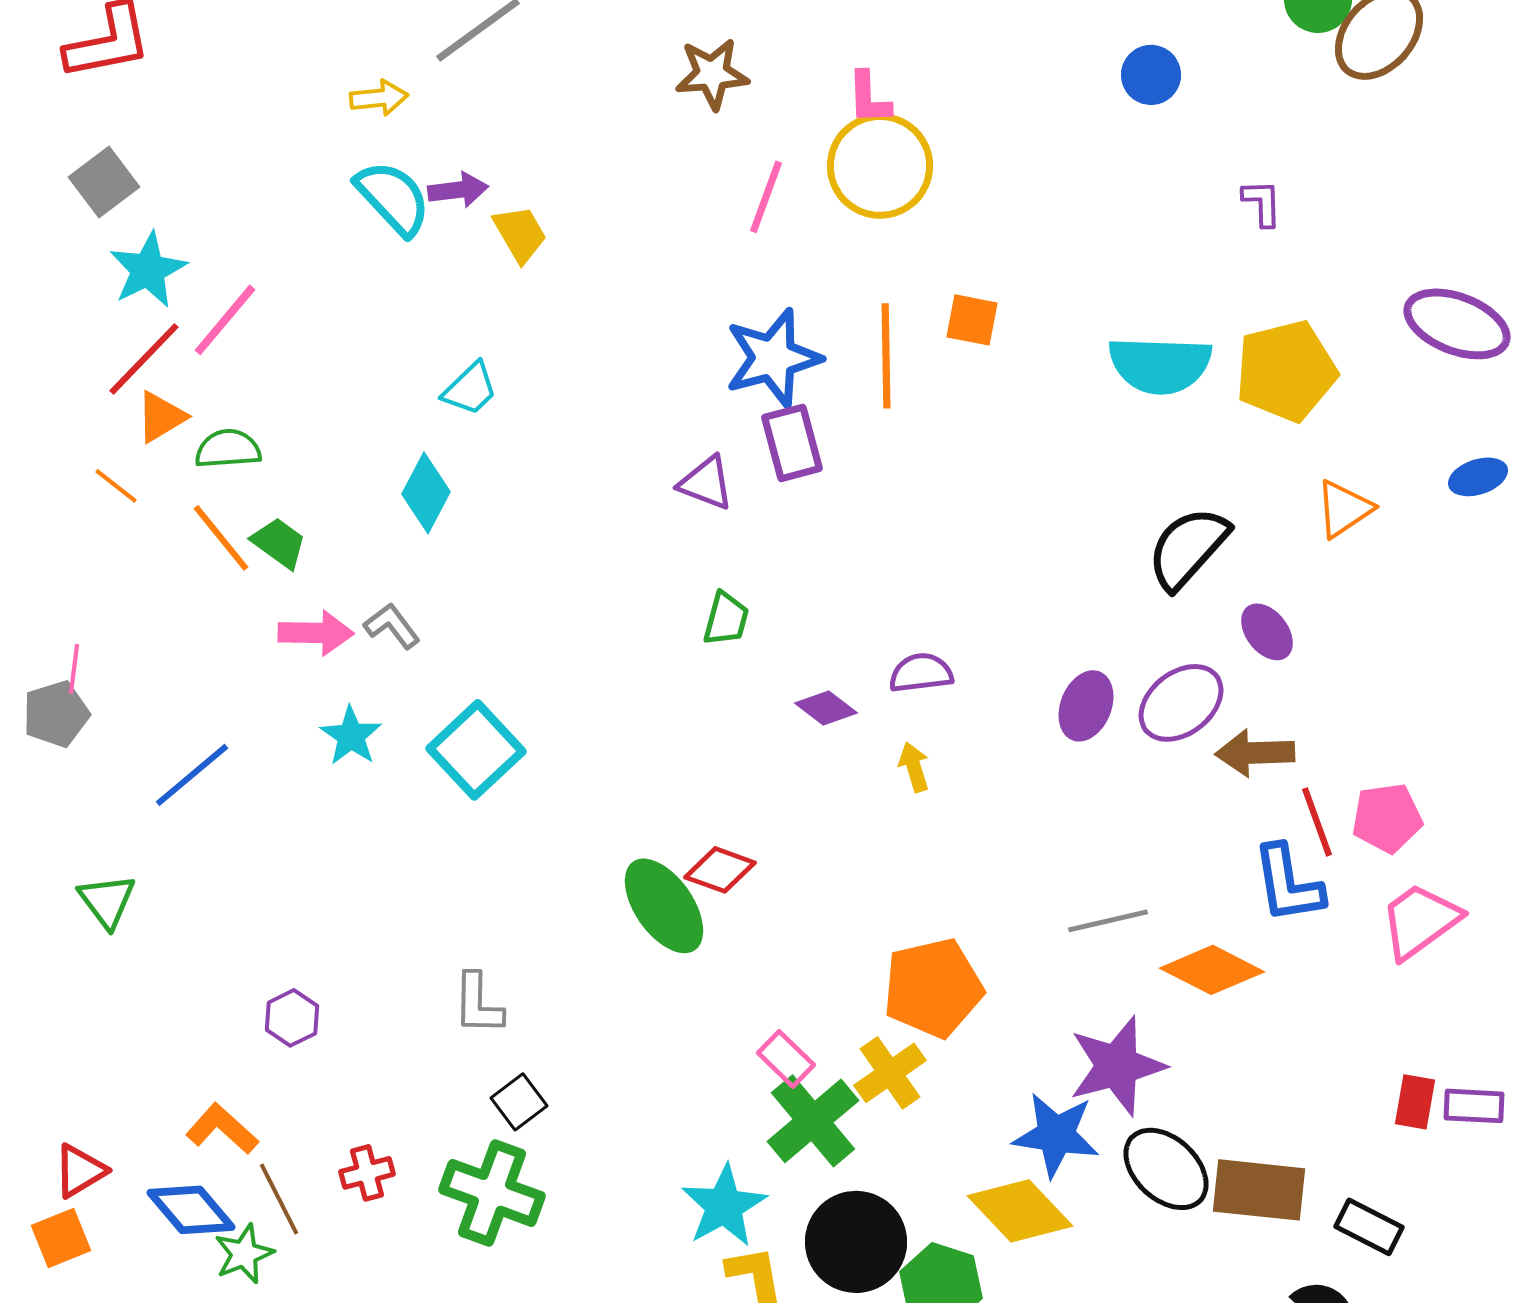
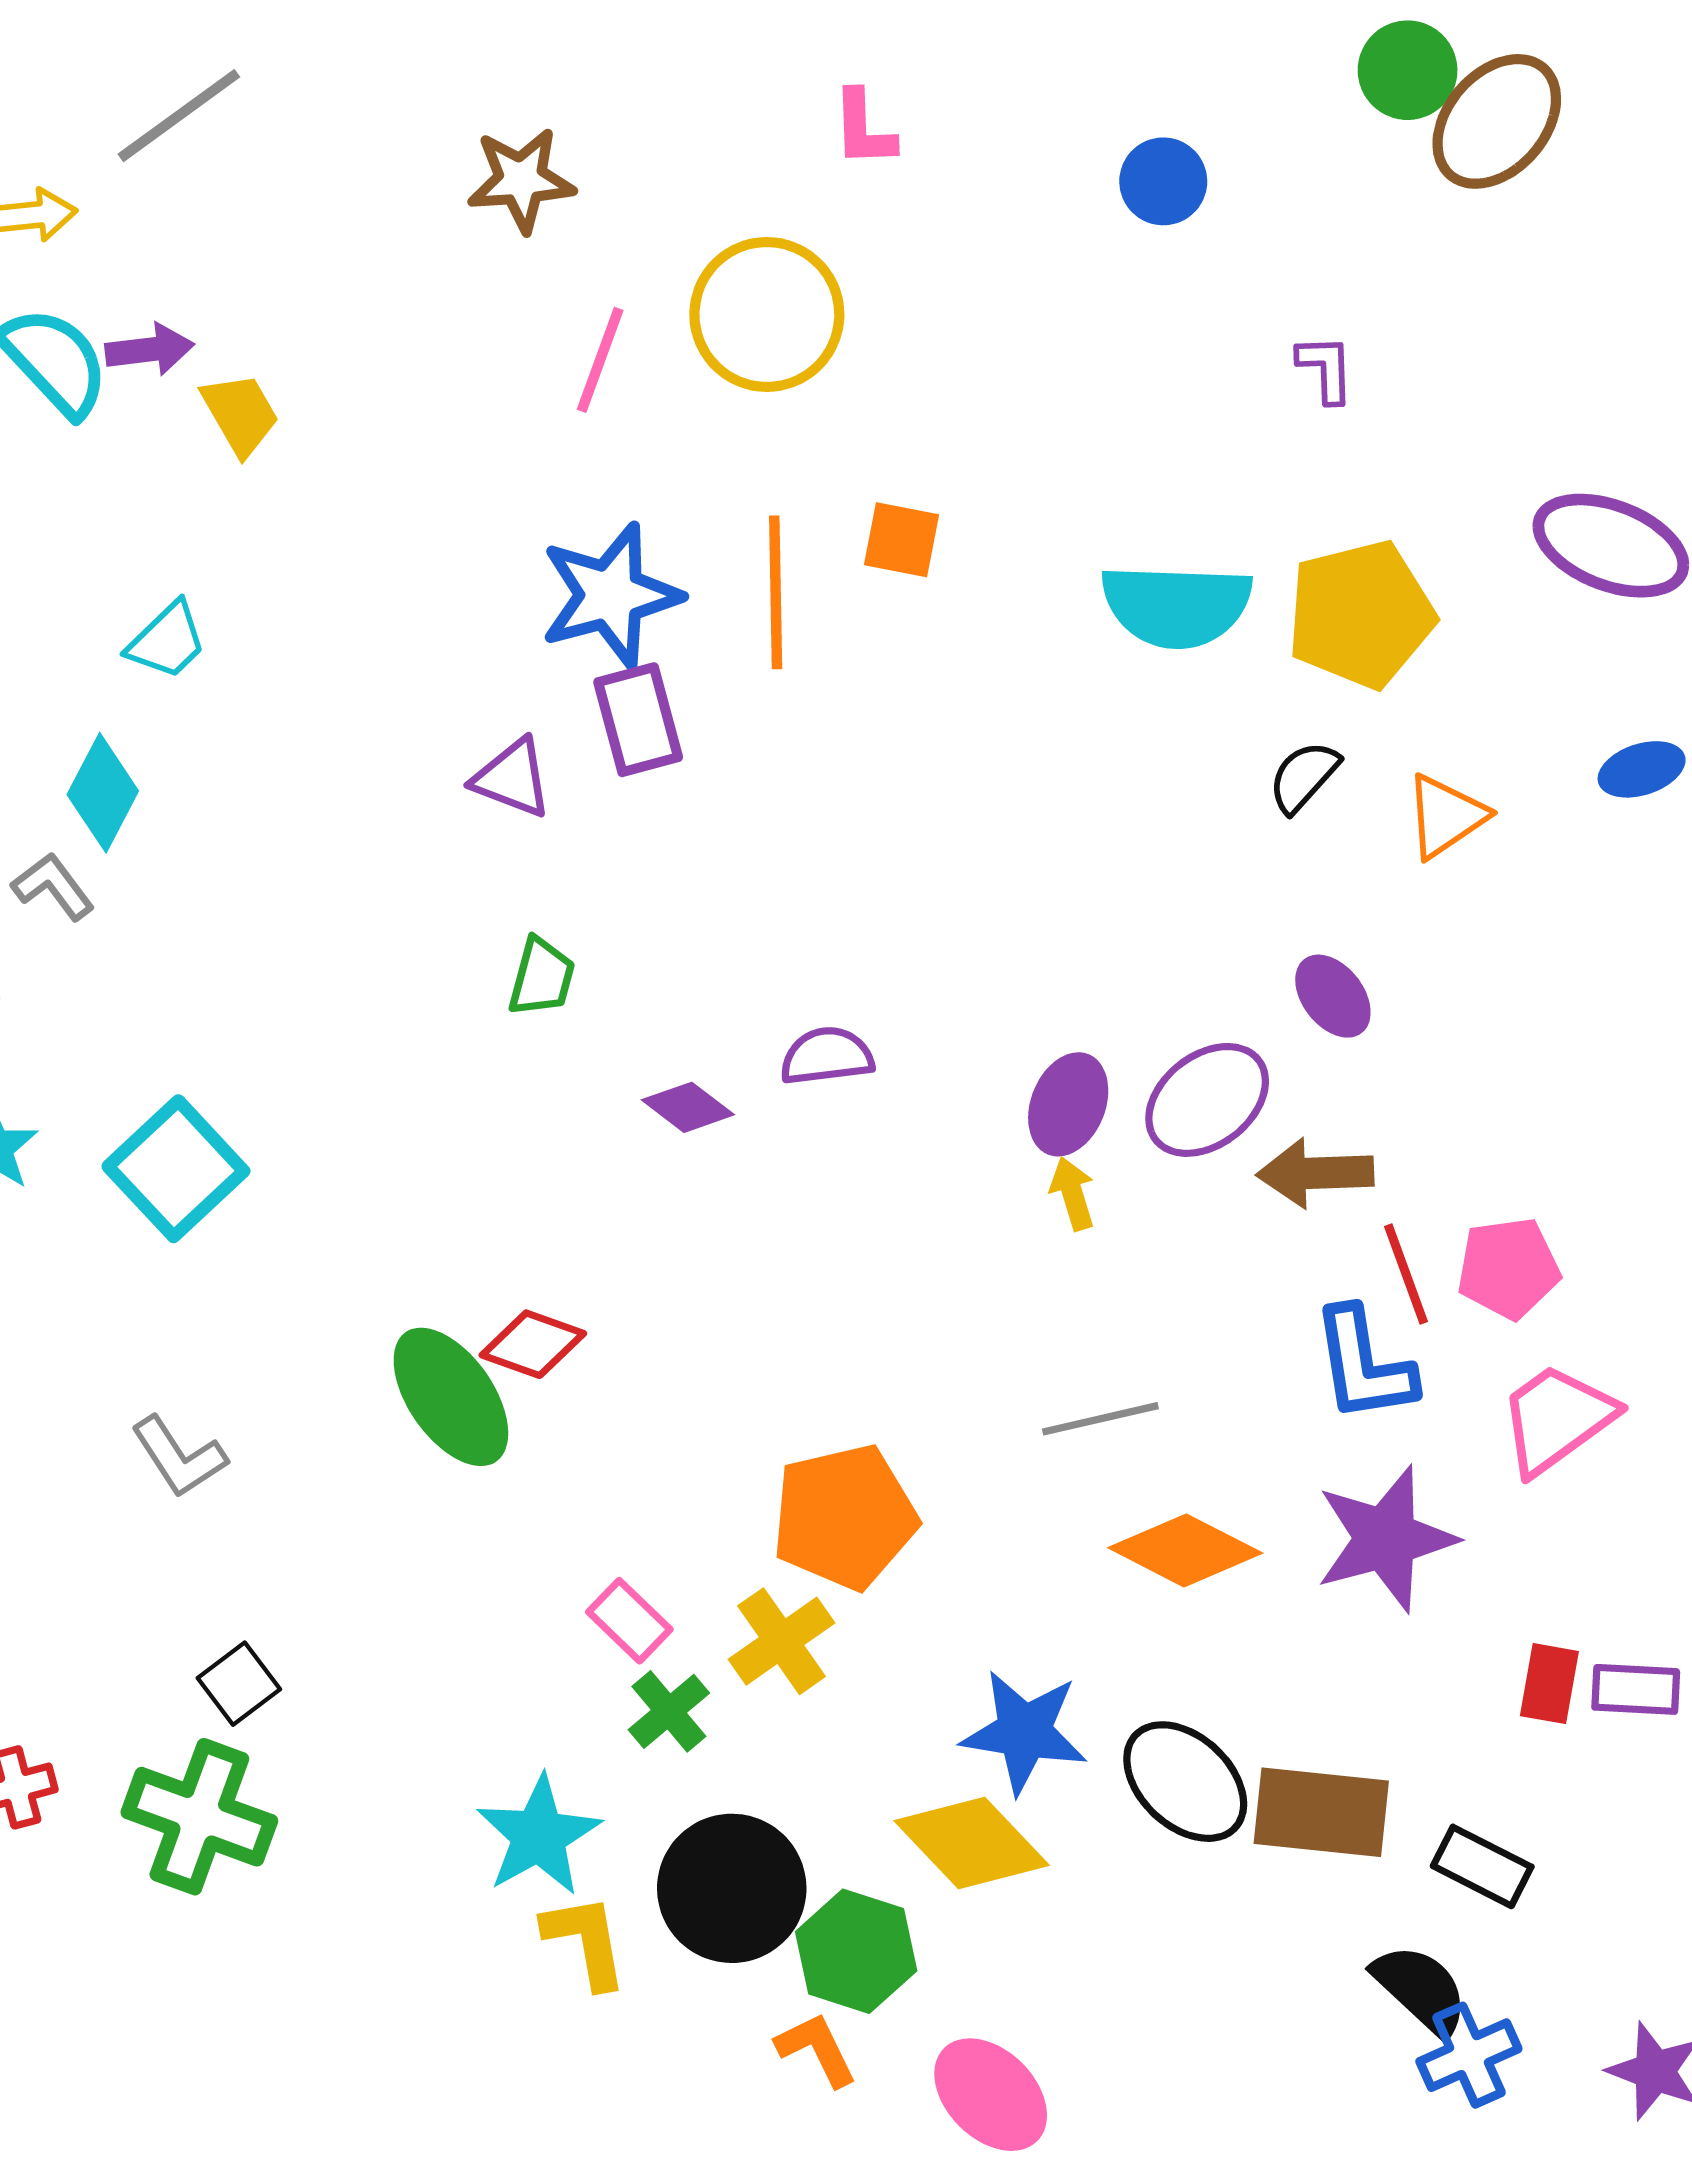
pink L-shape: (869, 98) -> (863, 129), moved
black semicircle: (1188, 548) -> (1304, 777), moved, size x0.6
gray L-shape: (392, 626) -> (53, 886), moved
yellow arrow: (914, 767) -> (1073, 1194), moved
orange diamond: (1212, 970) -> (1185, 1550), moved
gray L-shape: (478, 1004) -> (179, 1457), moved, turned -34
purple star: (1117, 1066) -> (1386, 1539), moved
green cross: (813, 1121) -> (669, 1711), size x0.6

